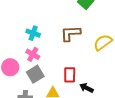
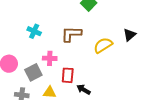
pink cross: (33, 54) -> (50, 58), moved, turned -32

